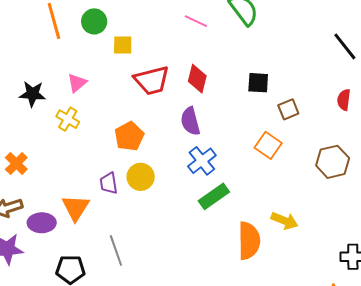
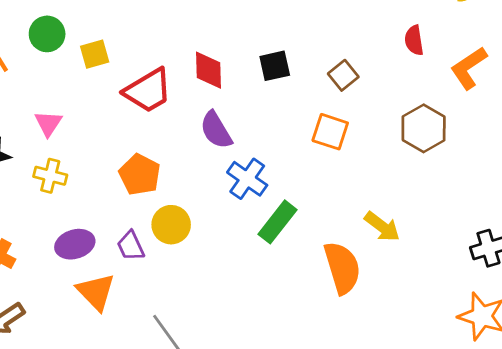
black square: (258, 83) -> (275, 66), moved
yellow arrow: (285, 221) -> (382, 227), turned 32
purple ellipse: (42, 223) -> (75, 244), moved

